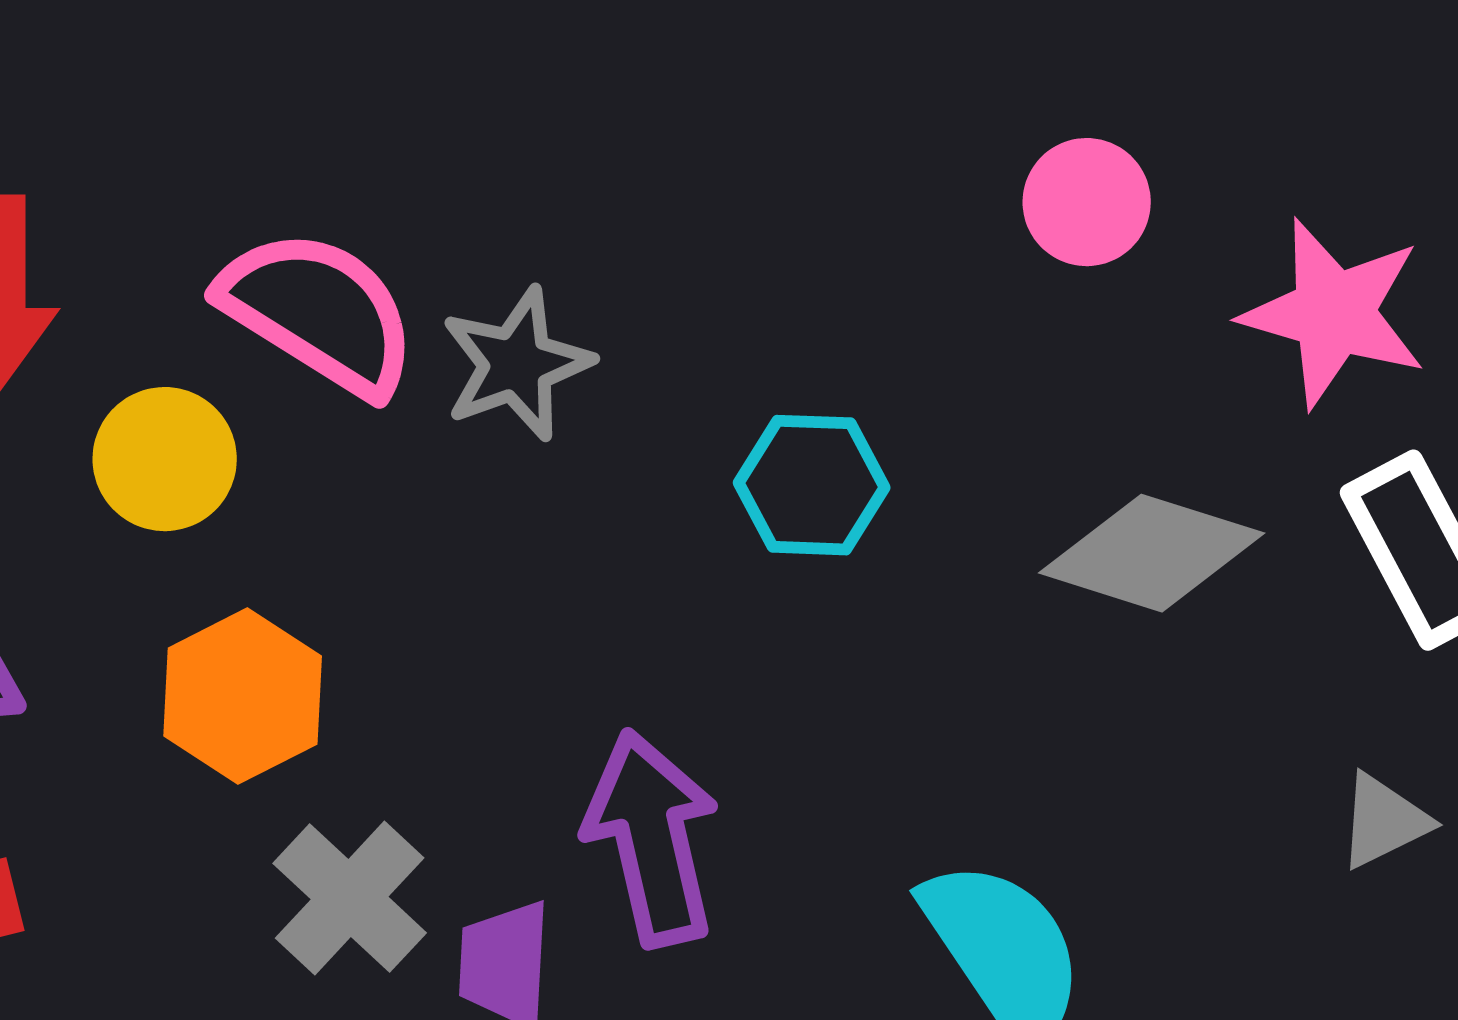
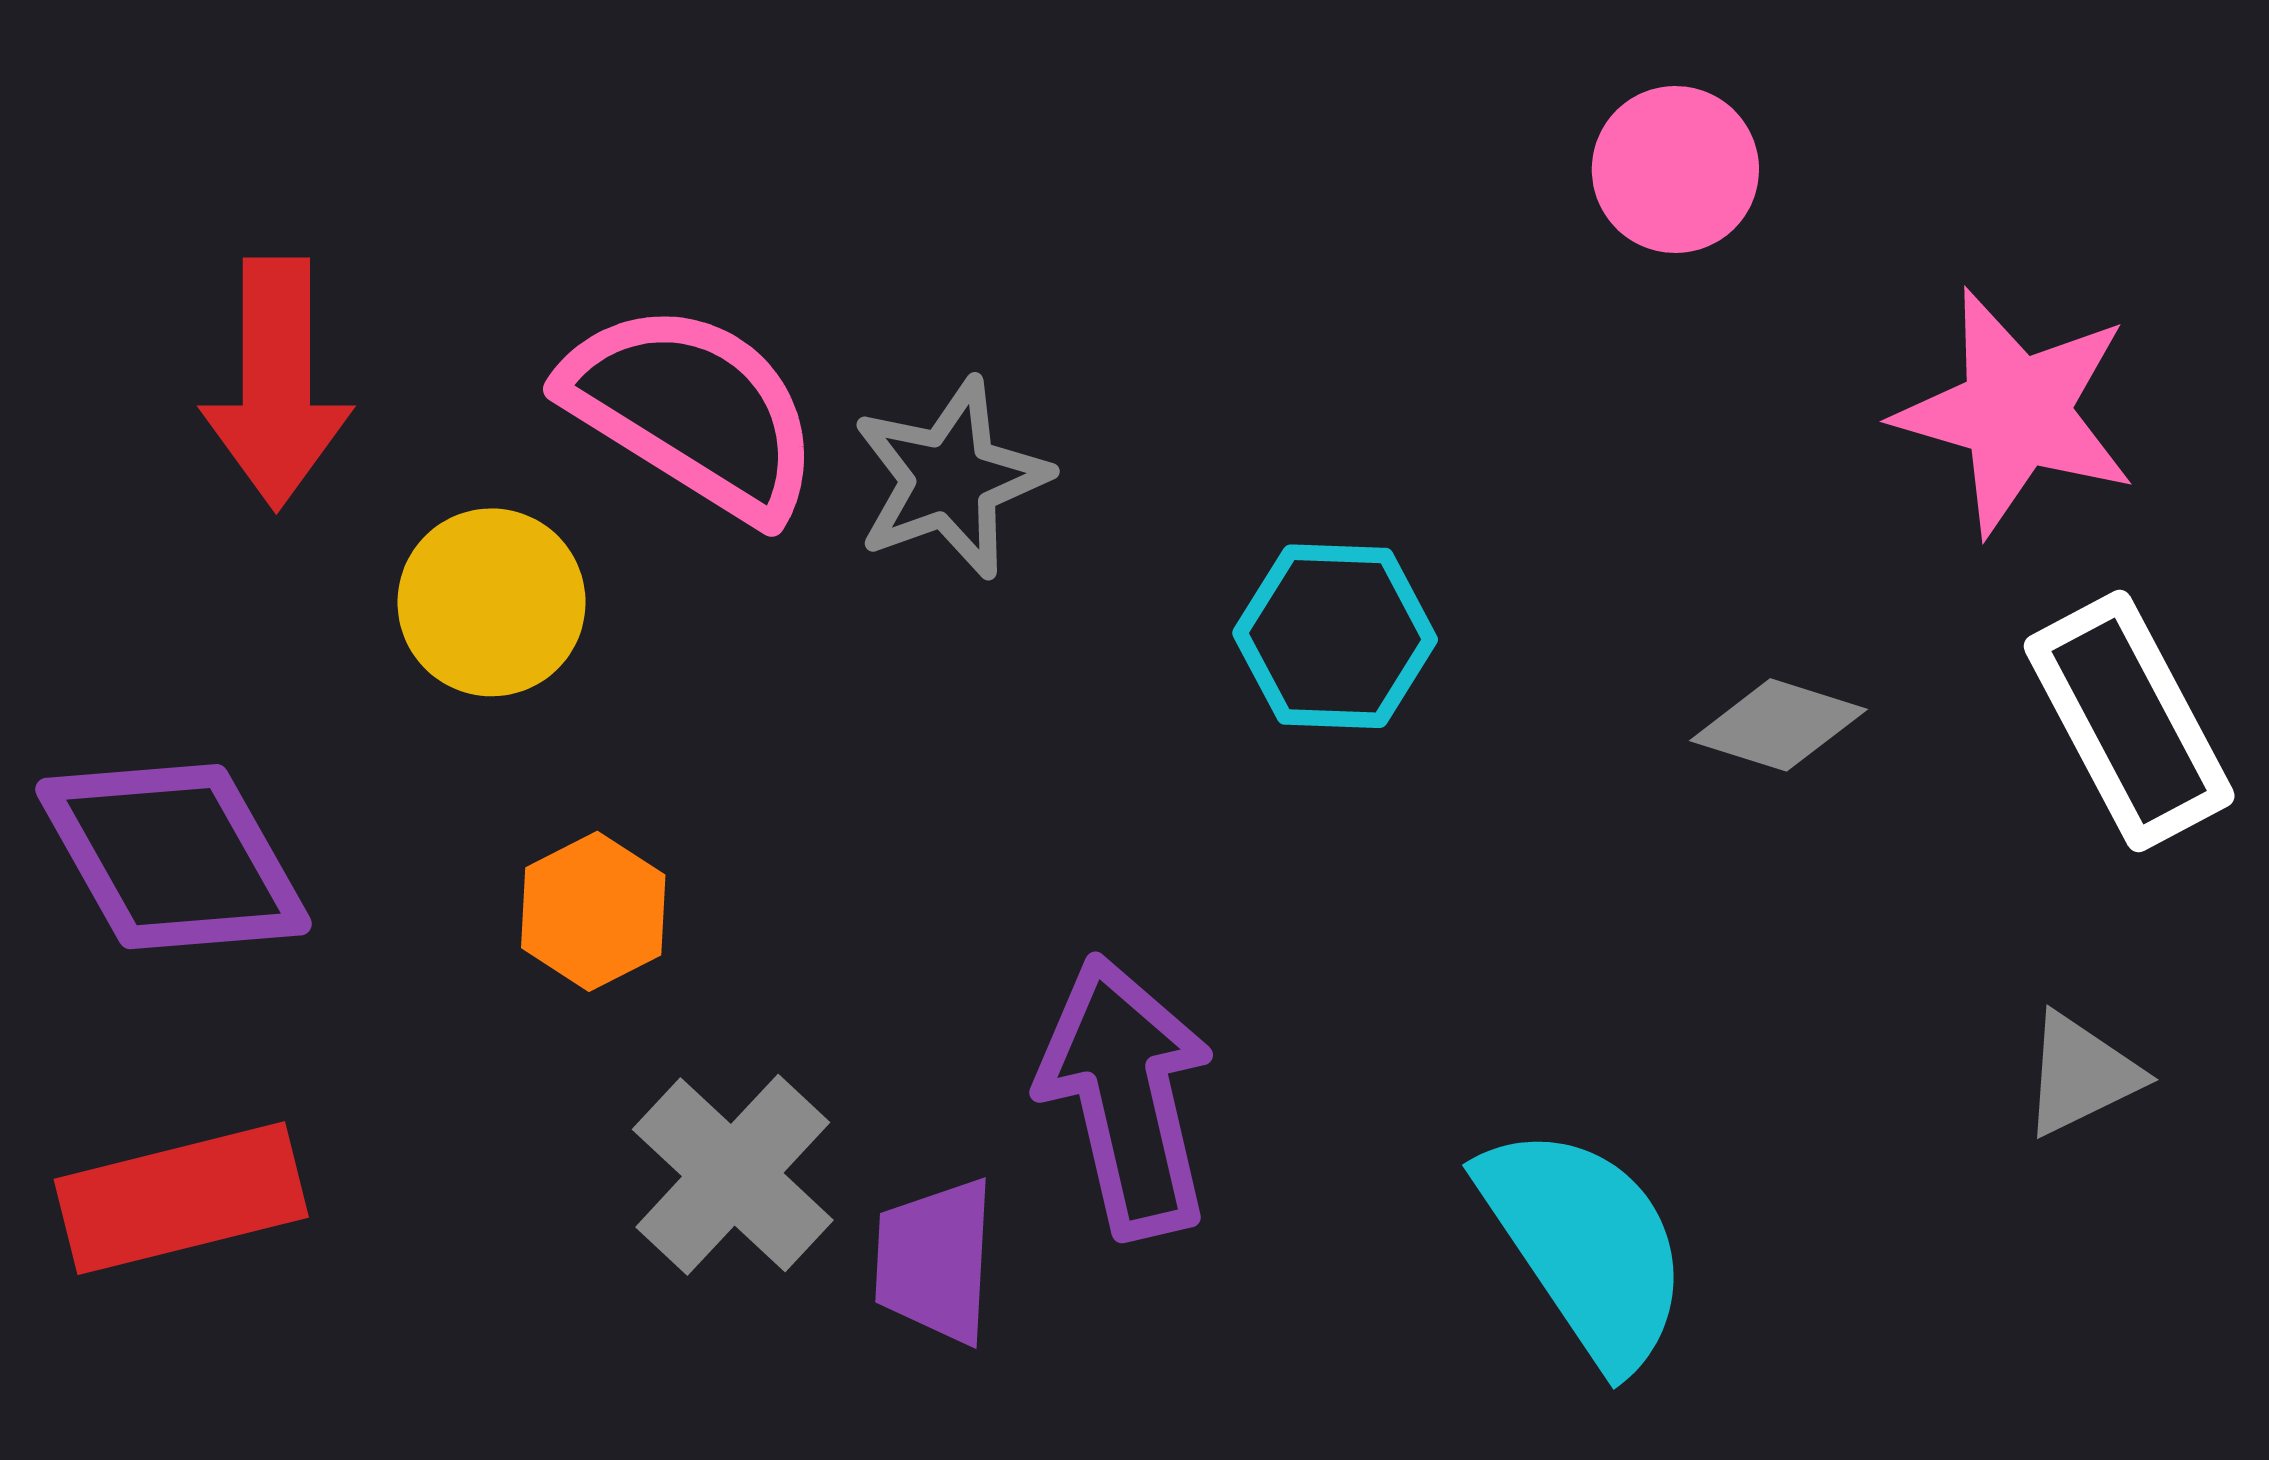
pink circle: (1087, 202) -> (1675, 169), moved
gray diamond: (1152, 553) -> (1778, 725), size x0.6
orange hexagon: (243, 696) -> (593, 911), size x0.7

